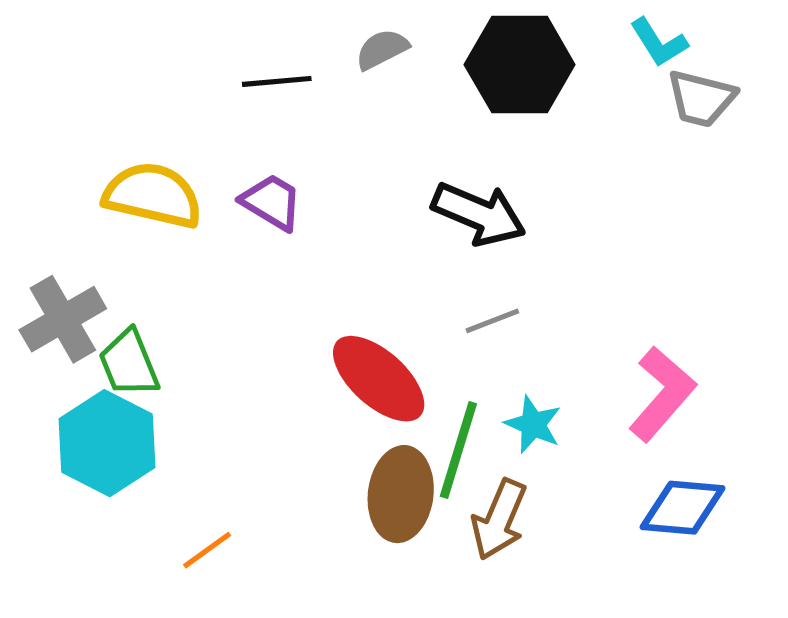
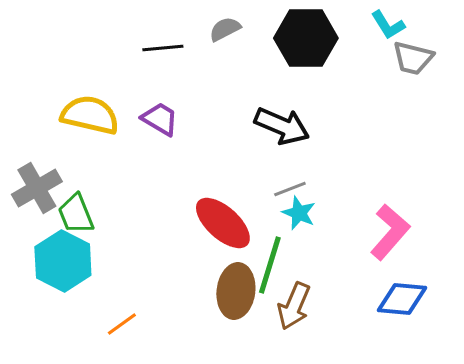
cyan star: (533, 424) -> (299, 213), moved

